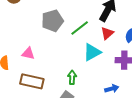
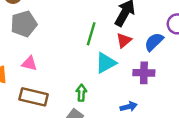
gray pentagon: (52, 21) -> (24, 24), moved
green line: (80, 28) -> (91, 34), turned -36

